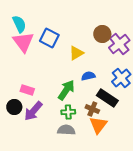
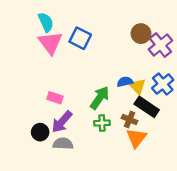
yellow triangle: (76, 53) -> (138, 86), moved, turned -42
black circle: (14, 107) -> (40, 132), moved
gray semicircle: (66, 130) -> (63, 144), moved

